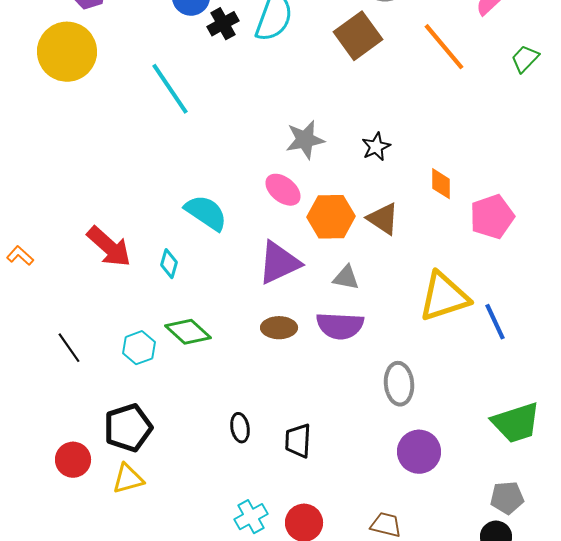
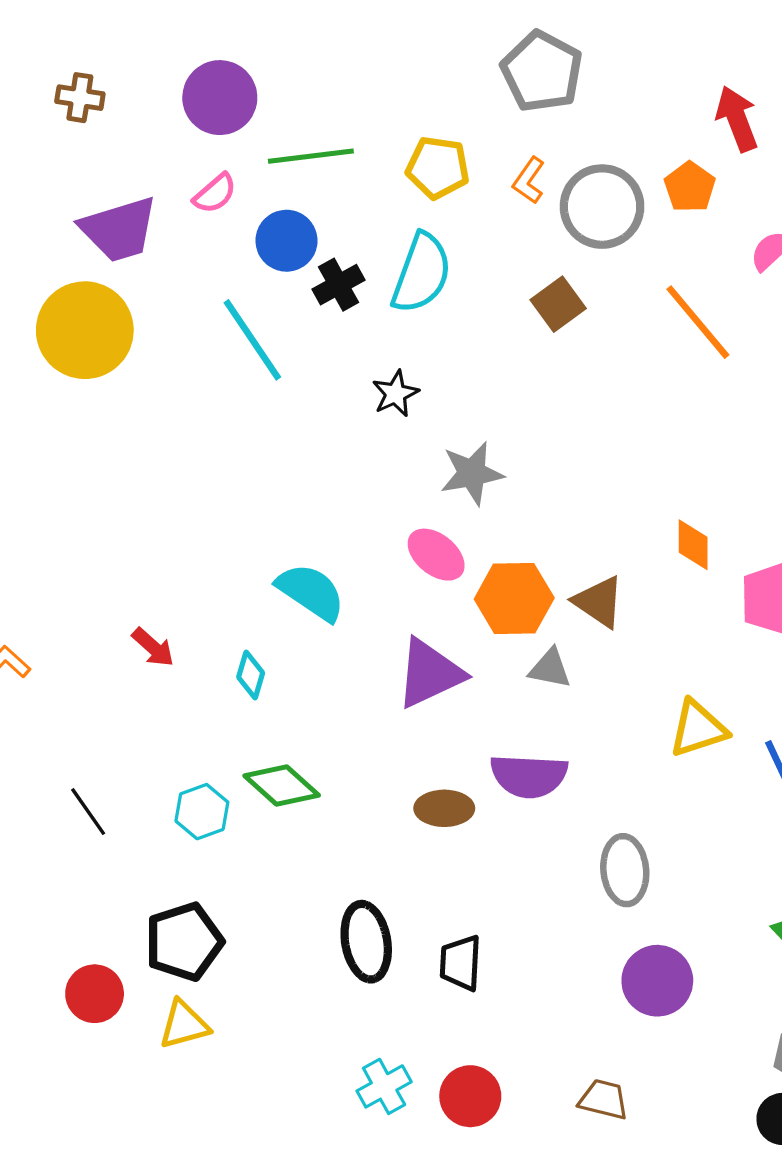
brown square: (358, 36) -> (558, 304), size x0.7
cyan line: (170, 89) -> (252, 340), moved
black star: (376, 147) -> (395, 394), moved
red arrow: (109, 247) -> (153, 647), size x0.6
gray triangle: (346, 278) -> (550, 668), moved
yellow triangle: (444, 297) -> (698, 729), size x0.7
brown ellipse: (279, 328) -> (444, 808), moved
black ellipse: (240, 428) -> (366, 942), size x1.6

